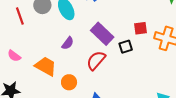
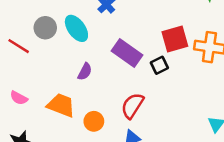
red line: (20, 16) -> (19, 46), turned -30
red square: (140, 28) -> (175, 39), size x1.5
red semicircle: (96, 60) -> (132, 106), moved

